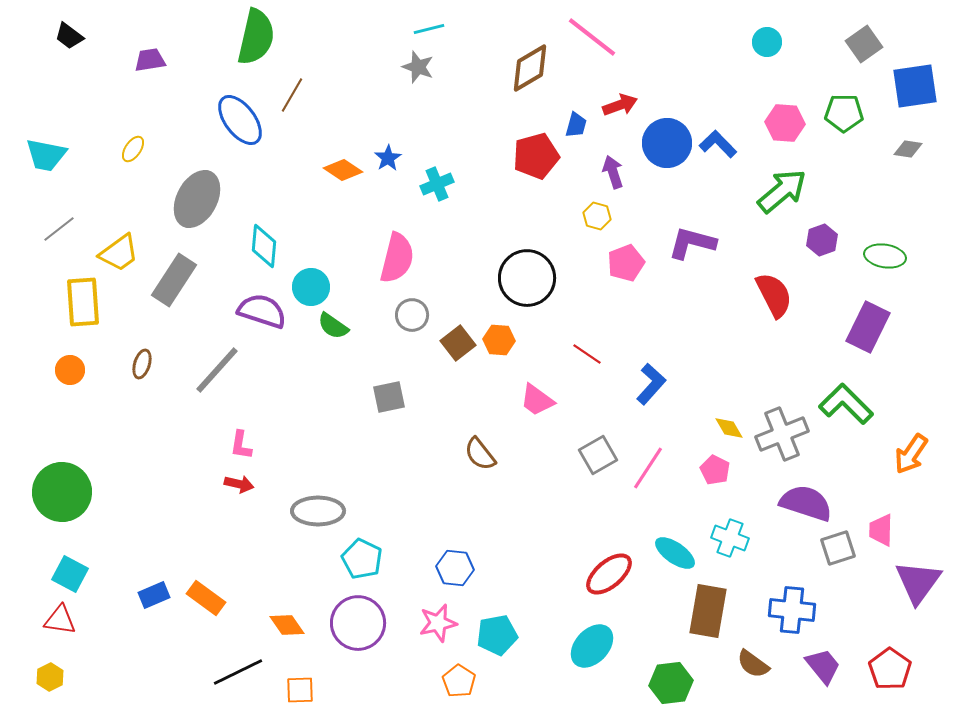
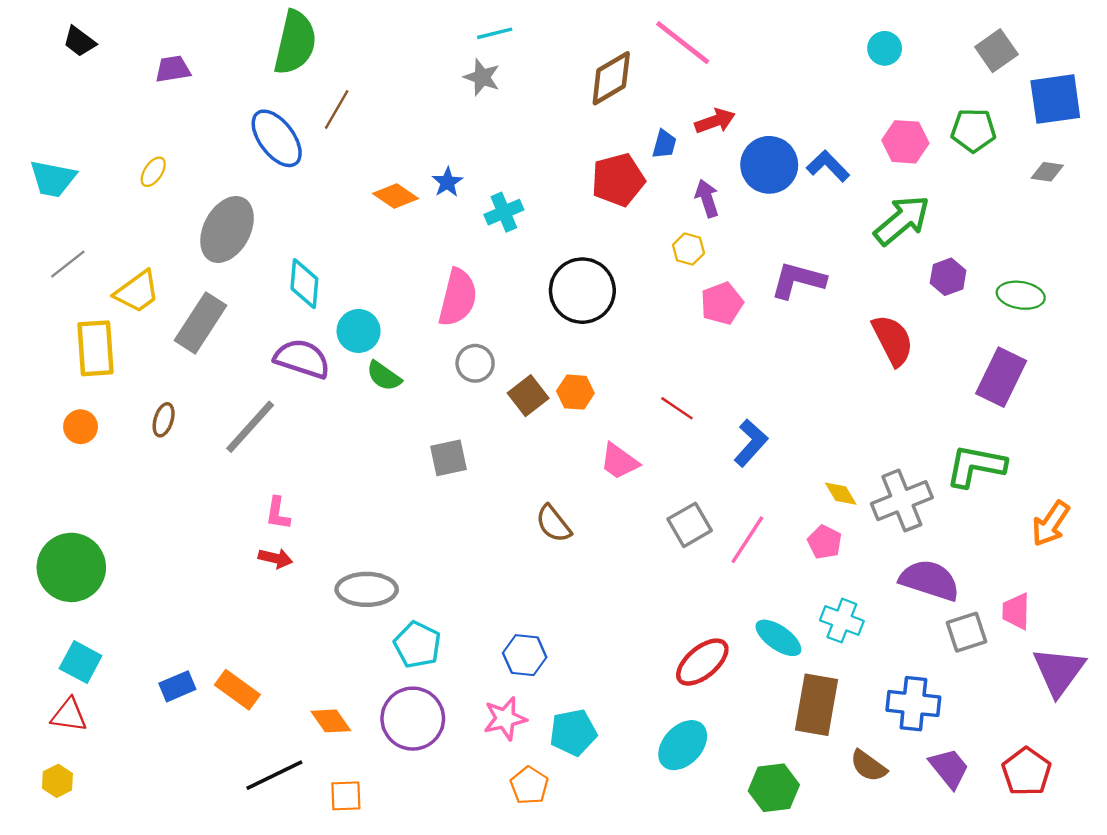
black circle: (527, 278) -> (582, 291), moved
green L-shape: (846, 404) -> (976, 466), turned -34

